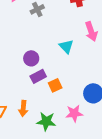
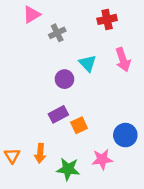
cyan triangle: (66, 46) -> (88, 63), moved
purple circle: (31, 58) -> (64, 79), moved

